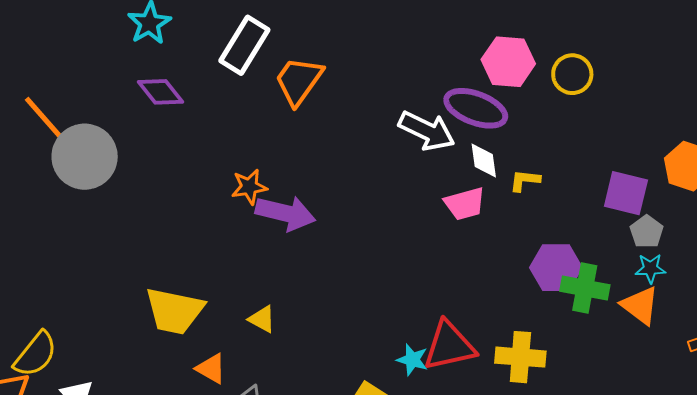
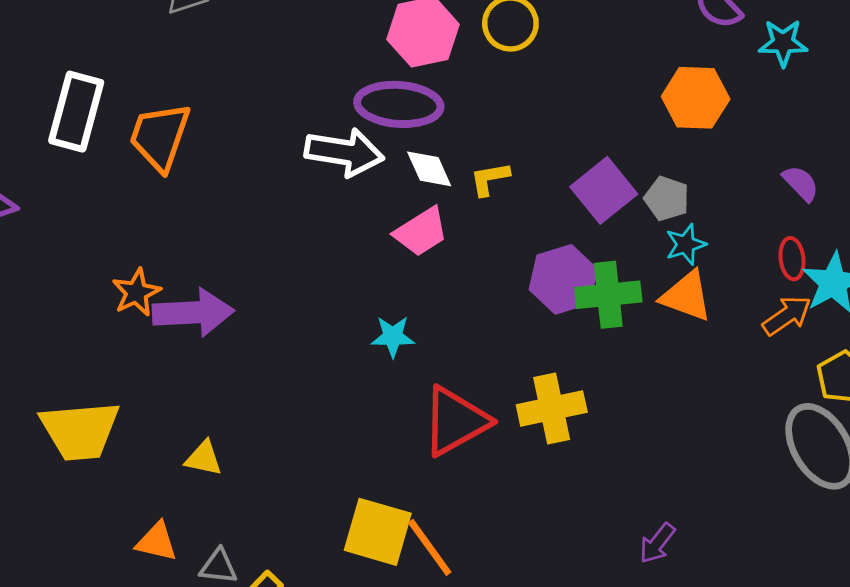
purple square: (626, 193) -> (604, 190), moved, turned -36
yellow trapezoid: (174, 311) -> (80, 431), moved
cyan star: (412, 360) -> (393, 336), moved

